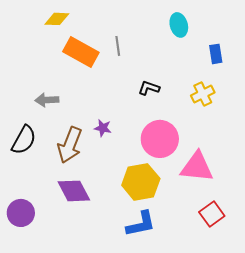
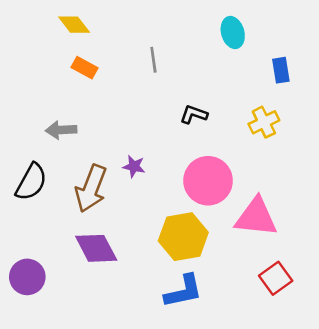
yellow diamond: (57, 19) -> (74, 25), turned 50
orange rectangle: (81, 52) -> (85, 68), moved, size x0.6

